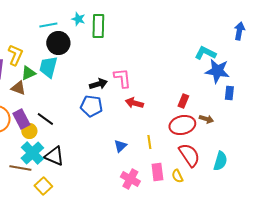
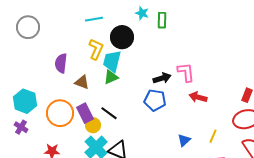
cyan line: (48, 25) -> (94, 19), moved
green rectangle: (98, 26) -> (162, 20), size x0.7
yellow L-shape: (15, 55) -> (96, 49), moved
green triangle: (28, 73) -> (111, 77), moved
yellow line: (149, 142) -> (213, 136), turned 32

